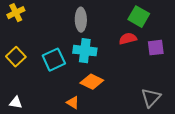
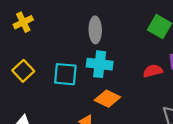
red semicircle: (128, 39) -> (153, 71), moved
cyan square: (54, 60) -> (65, 74), turned 30

